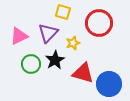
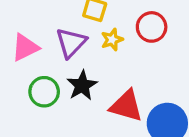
red circle: (99, 23) -> (152, 27), size x0.7
yellow star: (73, 43) -> (112, 40), moved

